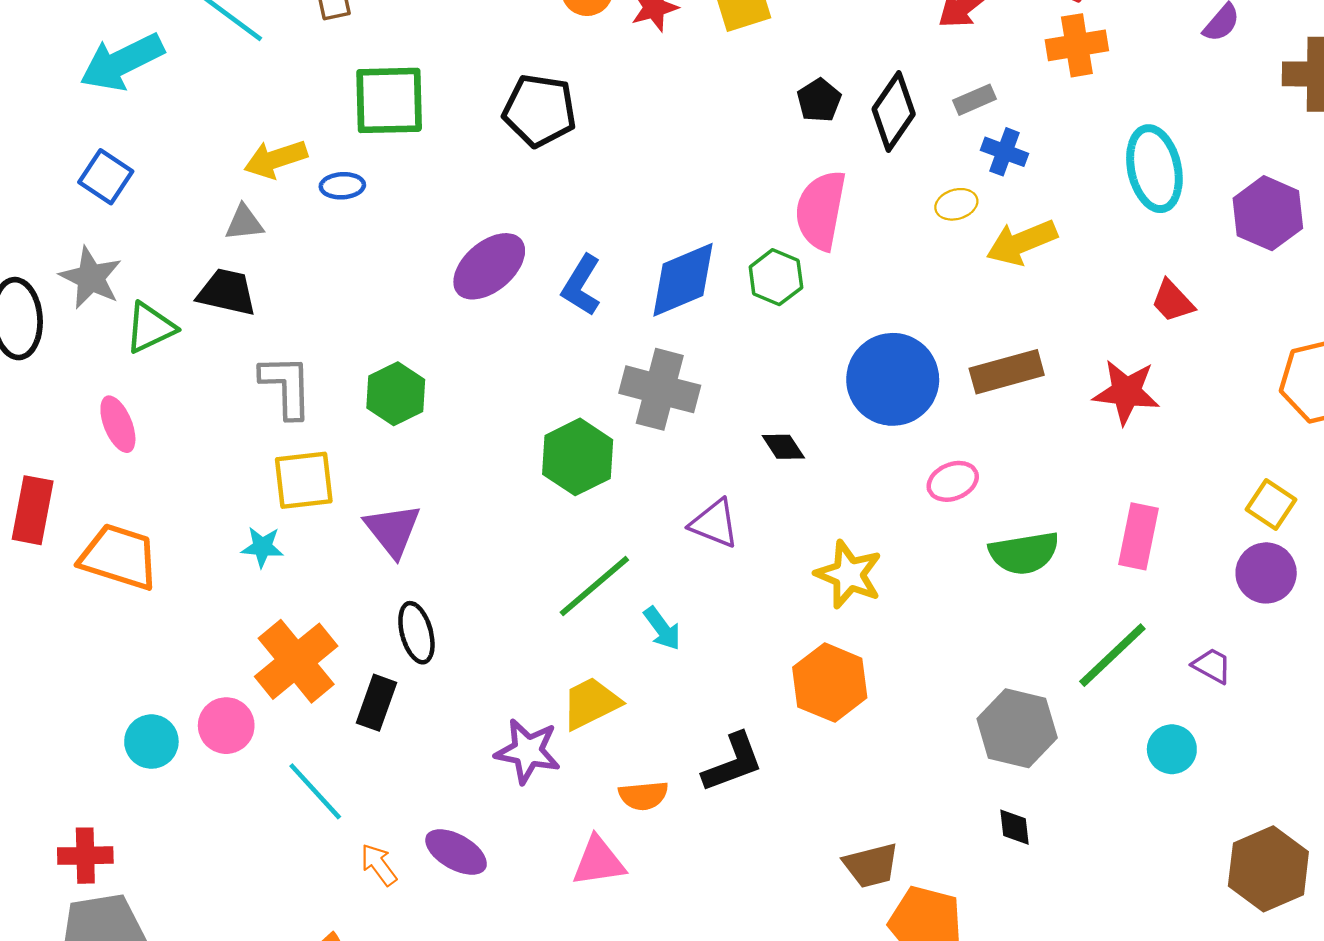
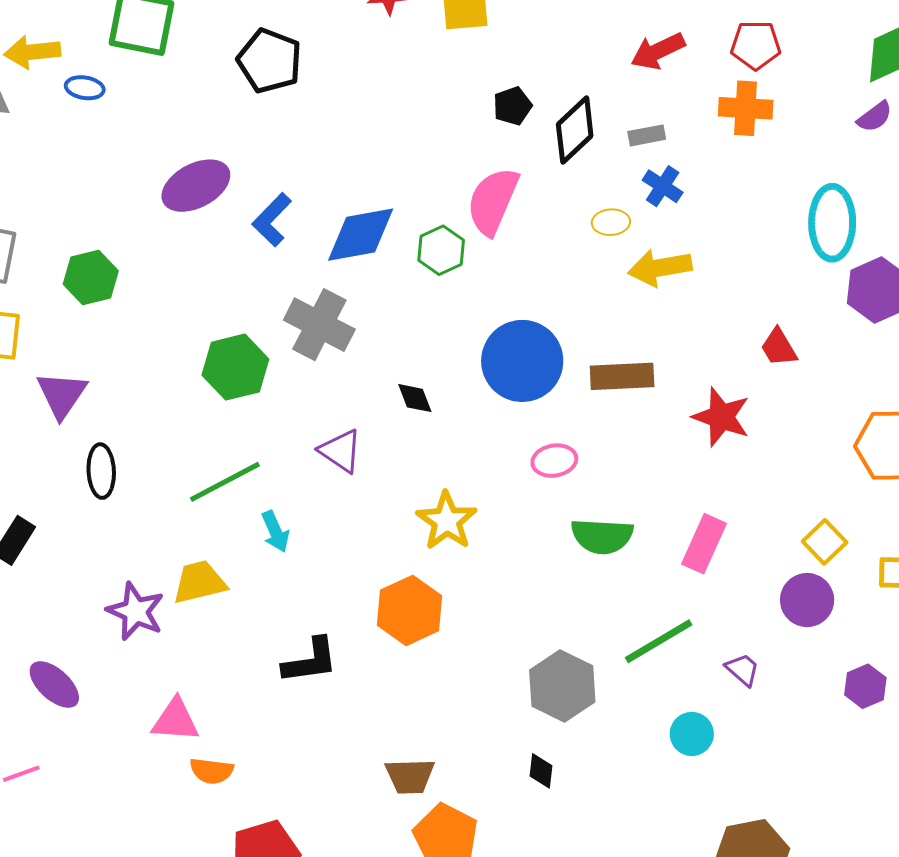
cyan ellipse: (1154, 169) -> (832, 223), moved
black ellipse: (416, 633) -> (101, 471), moved
orange semicircle: (643, 796) -> (212, 771), moved

